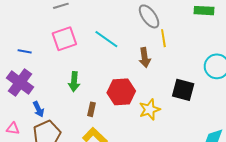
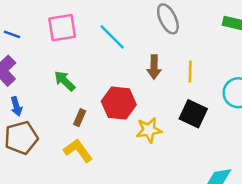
yellow line: (163, 38) -> (190, 72), moved
green arrow: (74, 82) -> (65, 81), turned 120

